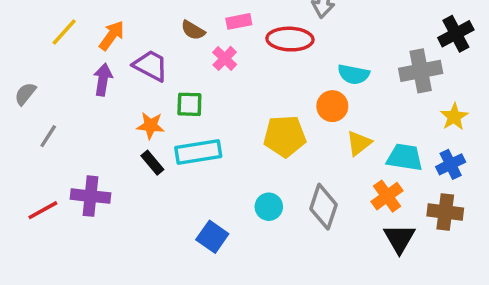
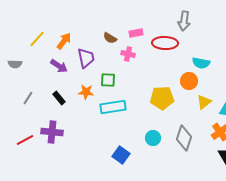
pink cross: (225, 58) -> (128, 54), turned -32
purple trapezoid: (151, 66) -> (86, 58), turned 50
purple arrow: (103, 80) -> (59, 66), turned 114
gray semicircle: (25, 94) -> (15, 64), moved, turned -128
black rectangle: (152, 163) -> (59, 98), moved

